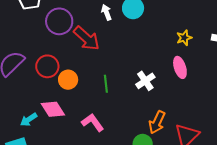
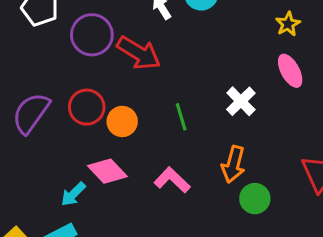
orange arrow: (157, 122) -> (233, 164), moved

